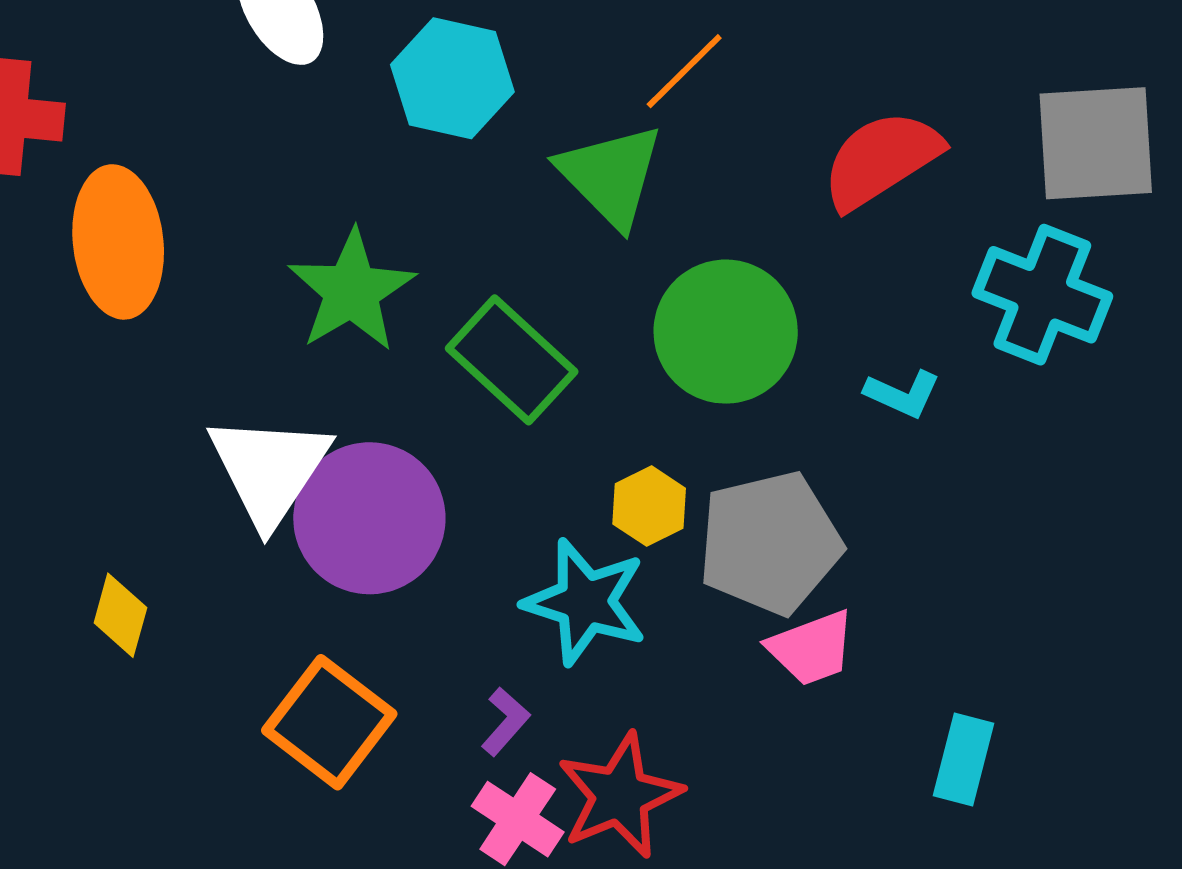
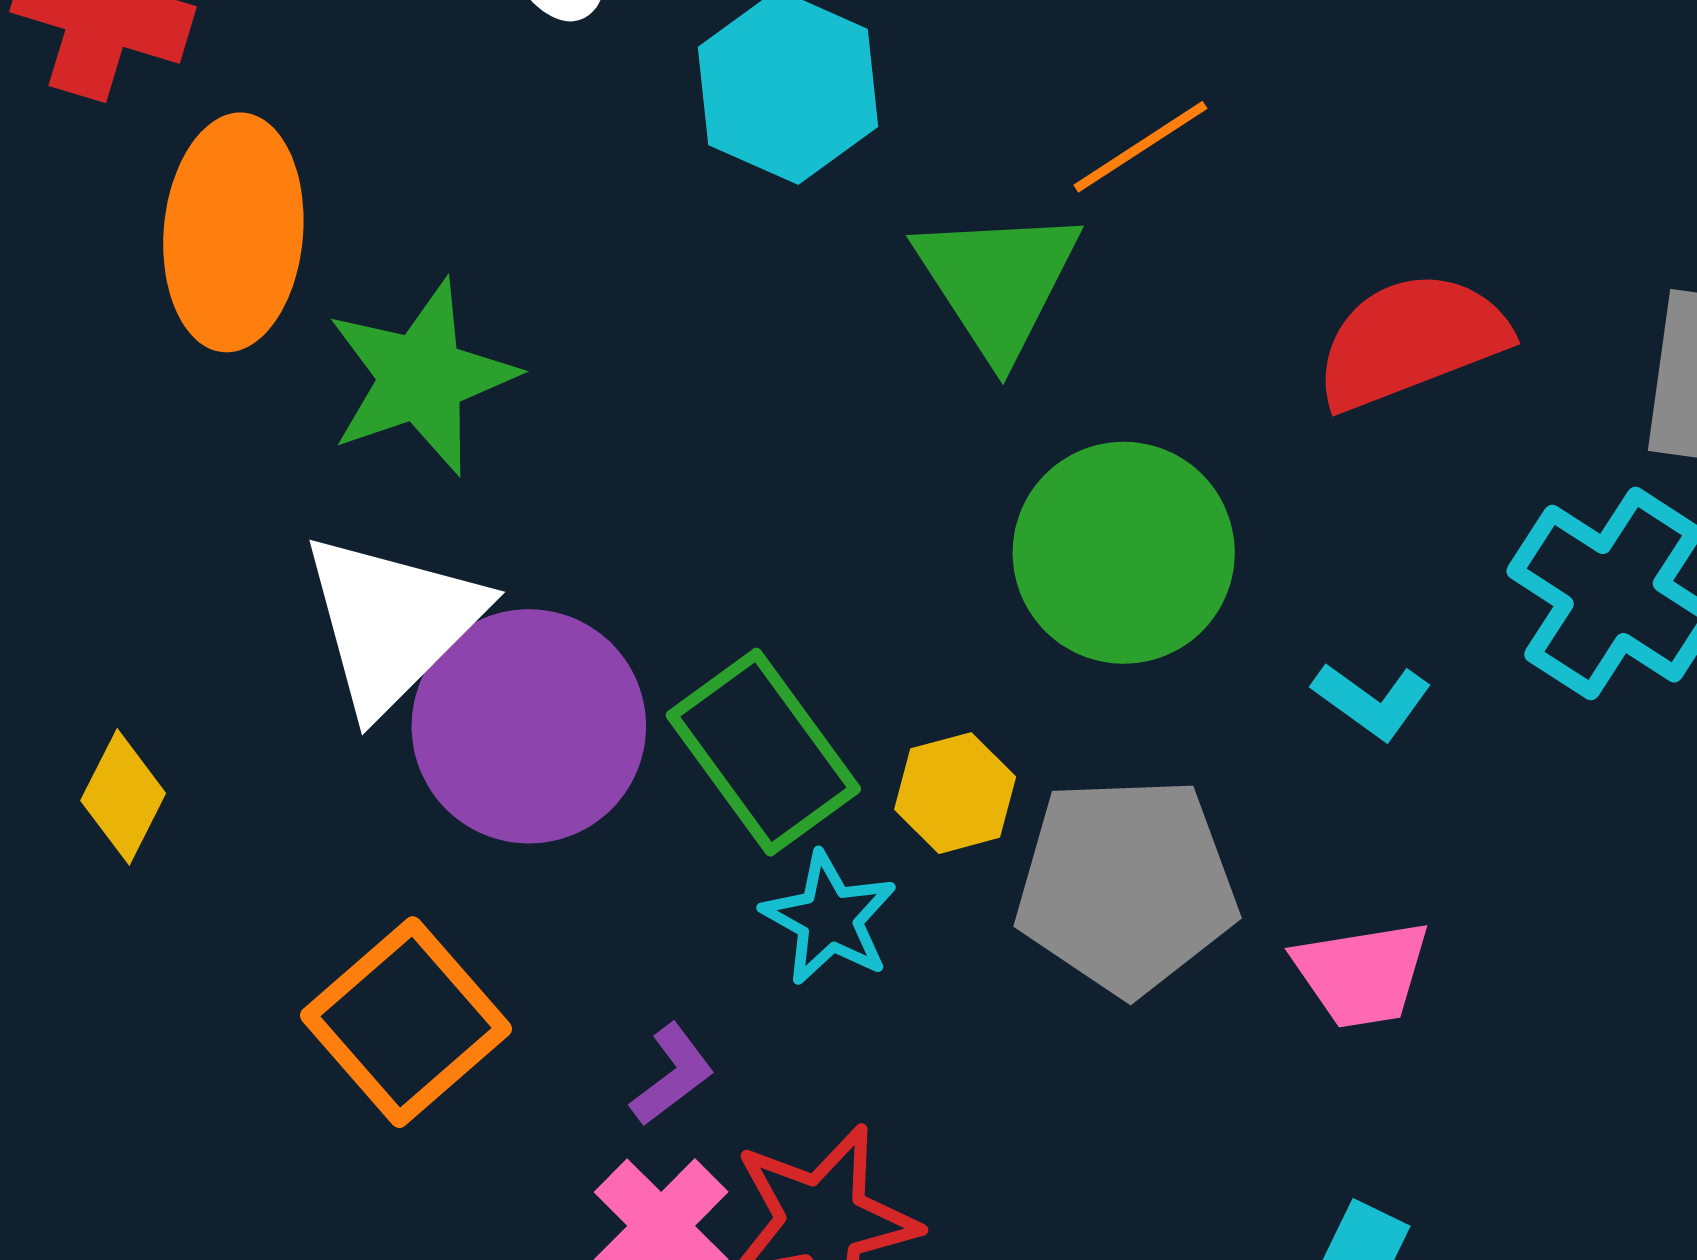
green star: (351, 291) -> (421, 377), moved
green rectangle: (512, 360) -> (763, 752), moved
cyan star: (585, 602) -> (829, 918), size x0.7
pink trapezoid: (812, 648) -> (1362, 974), moved

